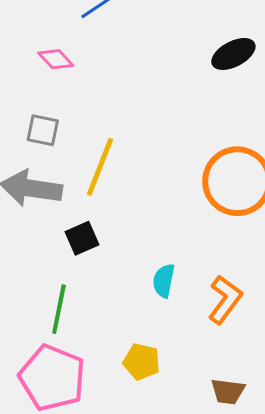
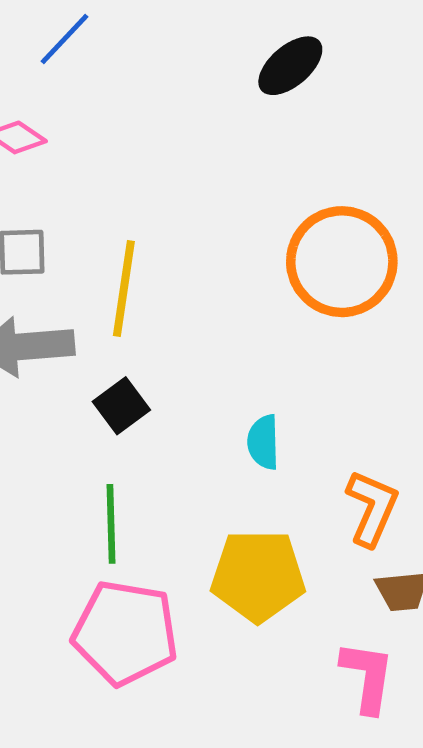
orange L-shape: (225, 300) -> (372, 508), moved
yellow pentagon: (142, 362) -> (258, 576), size x1.6

